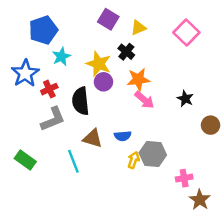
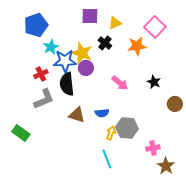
purple square: (108, 19) -> (90, 16), turned -30
blue star: (25, 73) -> (65, 61), moved, turned 30
orange star: (138, 79) -> (137, 46), moved
cyan line: (73, 161) -> (107, 159), moved

